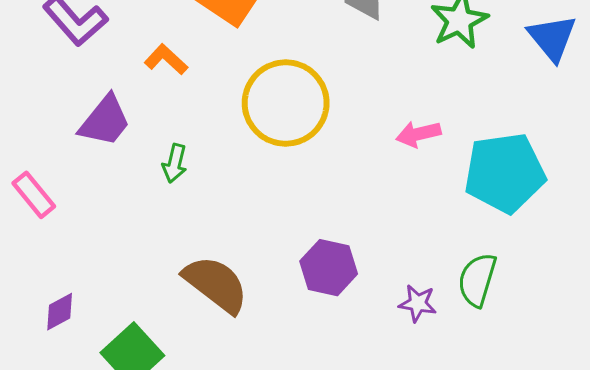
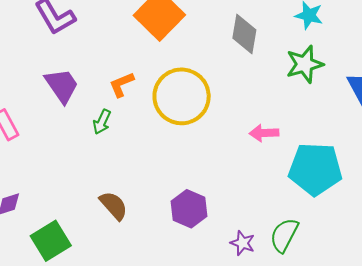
orange L-shape: (166, 59) -> (122, 84), moved, turned -76
purple trapezoid: (105, 121) -> (62, 86), turned -84
brown semicircle: (216, 284) -> (114, 206), size x0.7

